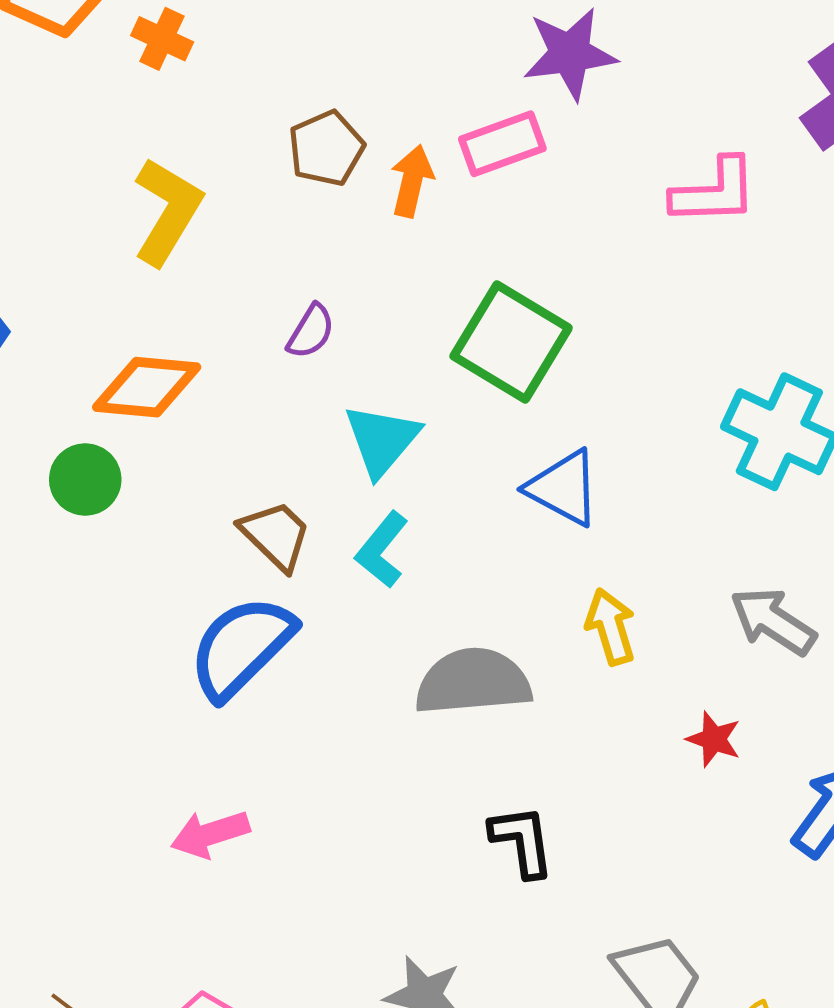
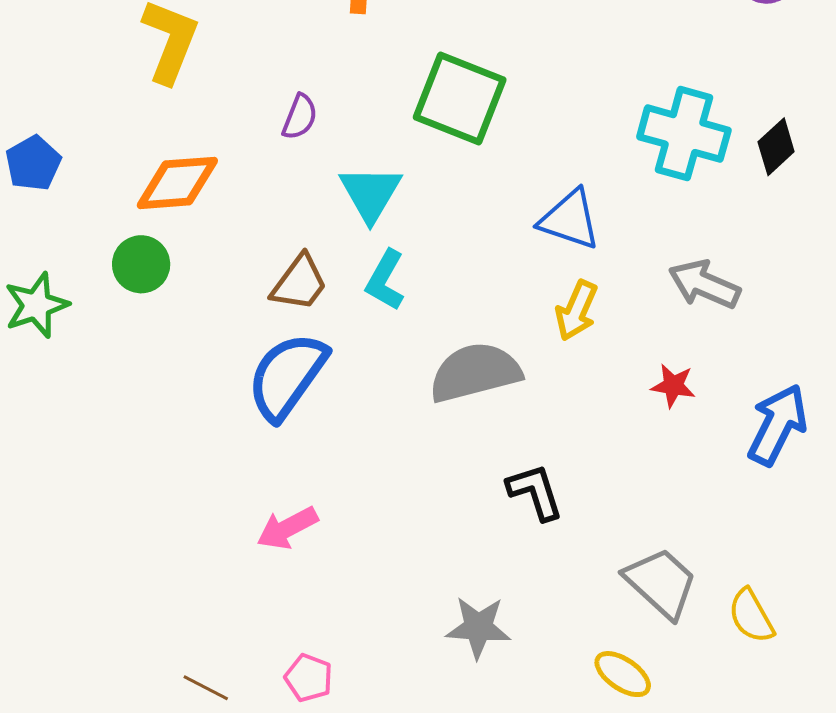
blue triangle: (563, 488) -> (570, 220), moved
brown trapezoid: (276, 535) -> (299, 283), turned 92
yellow arrow: (611, 627) -> (577, 310), turned -130

